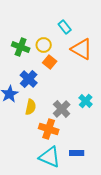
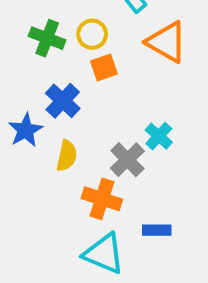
orange square: (50, 62) -> (104, 68), turned 32
cyan cross: (86, 101) -> (159, 136), moved
blue rectangle: (77, 153) -> (157, 230), moved

